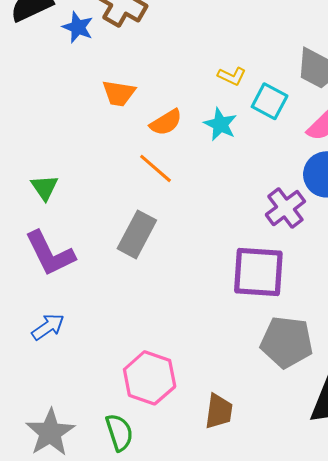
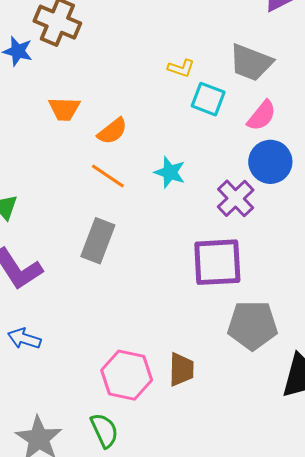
yellow L-shape: (232, 76) -> (181, 68), moved
cyan star: (220, 124) -> (170, 172), moved
blue arrow: (48, 327) -> (24, 339), turned -120
brown trapezoid: (219, 411) -> (181, 369), moved

